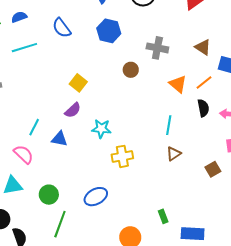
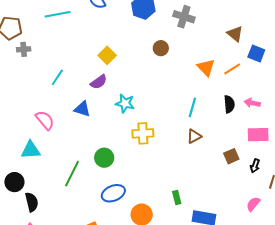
gray cross: (157, 48) -> (184, 17), moved
black semicircle: (203, 108) -> (229, 104), moved
cyan line: (34, 127) -> (57, 77), moved
green circle: (49, 195) -> (104, 158), moved
blue ellipse: (96, 197) -> (113, 193), moved
green line: (60, 224) -> (72, 174), moved

